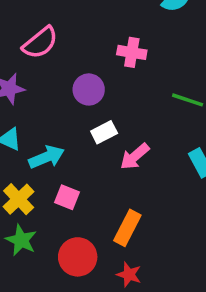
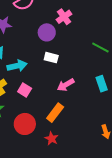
pink cross: (132, 52) -> (64, 17), moved, turned 35
white rectangle: (104, 132) -> (51, 58), turned 32
pink arrow: (135, 156) -> (66, 85), moved

